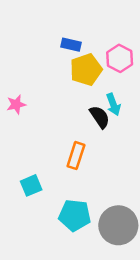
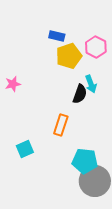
black semicircle: (100, 117) -> (80, 94), turned 54
cyan pentagon: (75, 215) -> (85, 161), moved

